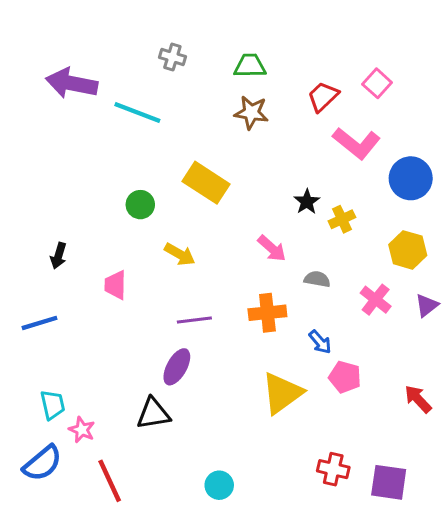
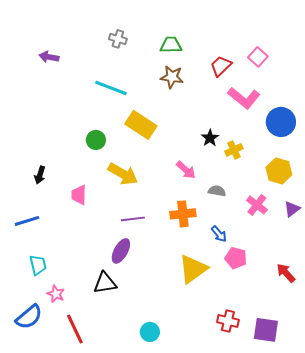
purple arrow: (72, 83) -> (49, 57), size x0.6
cyan line: (137, 113) -> (111, 88), moved
yellow arrow: (180, 254) -> (123, 174), size x1.4
cyan trapezoid: (53, 405) -> (38, 265), moved

